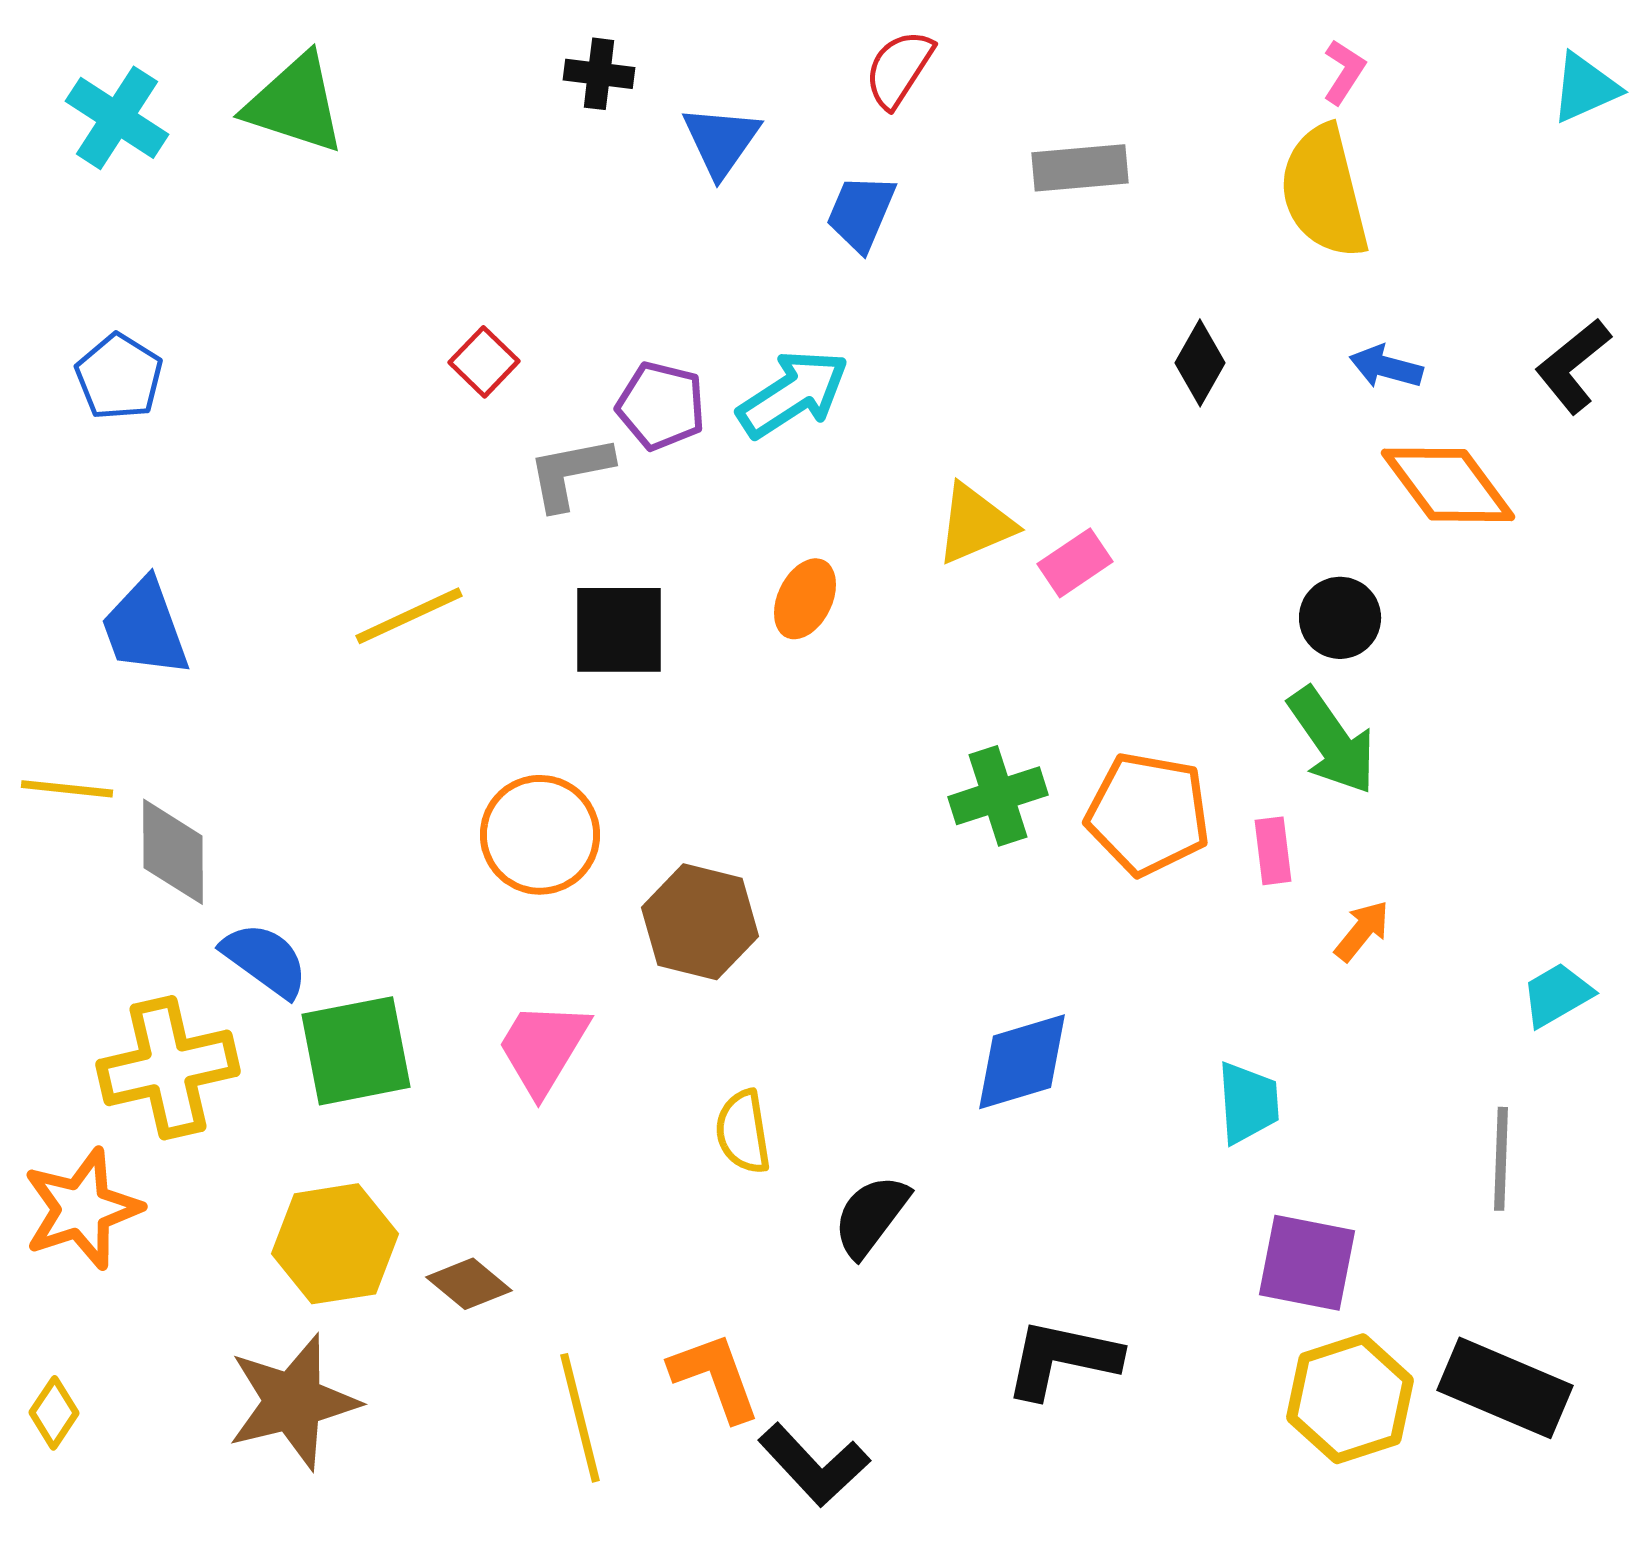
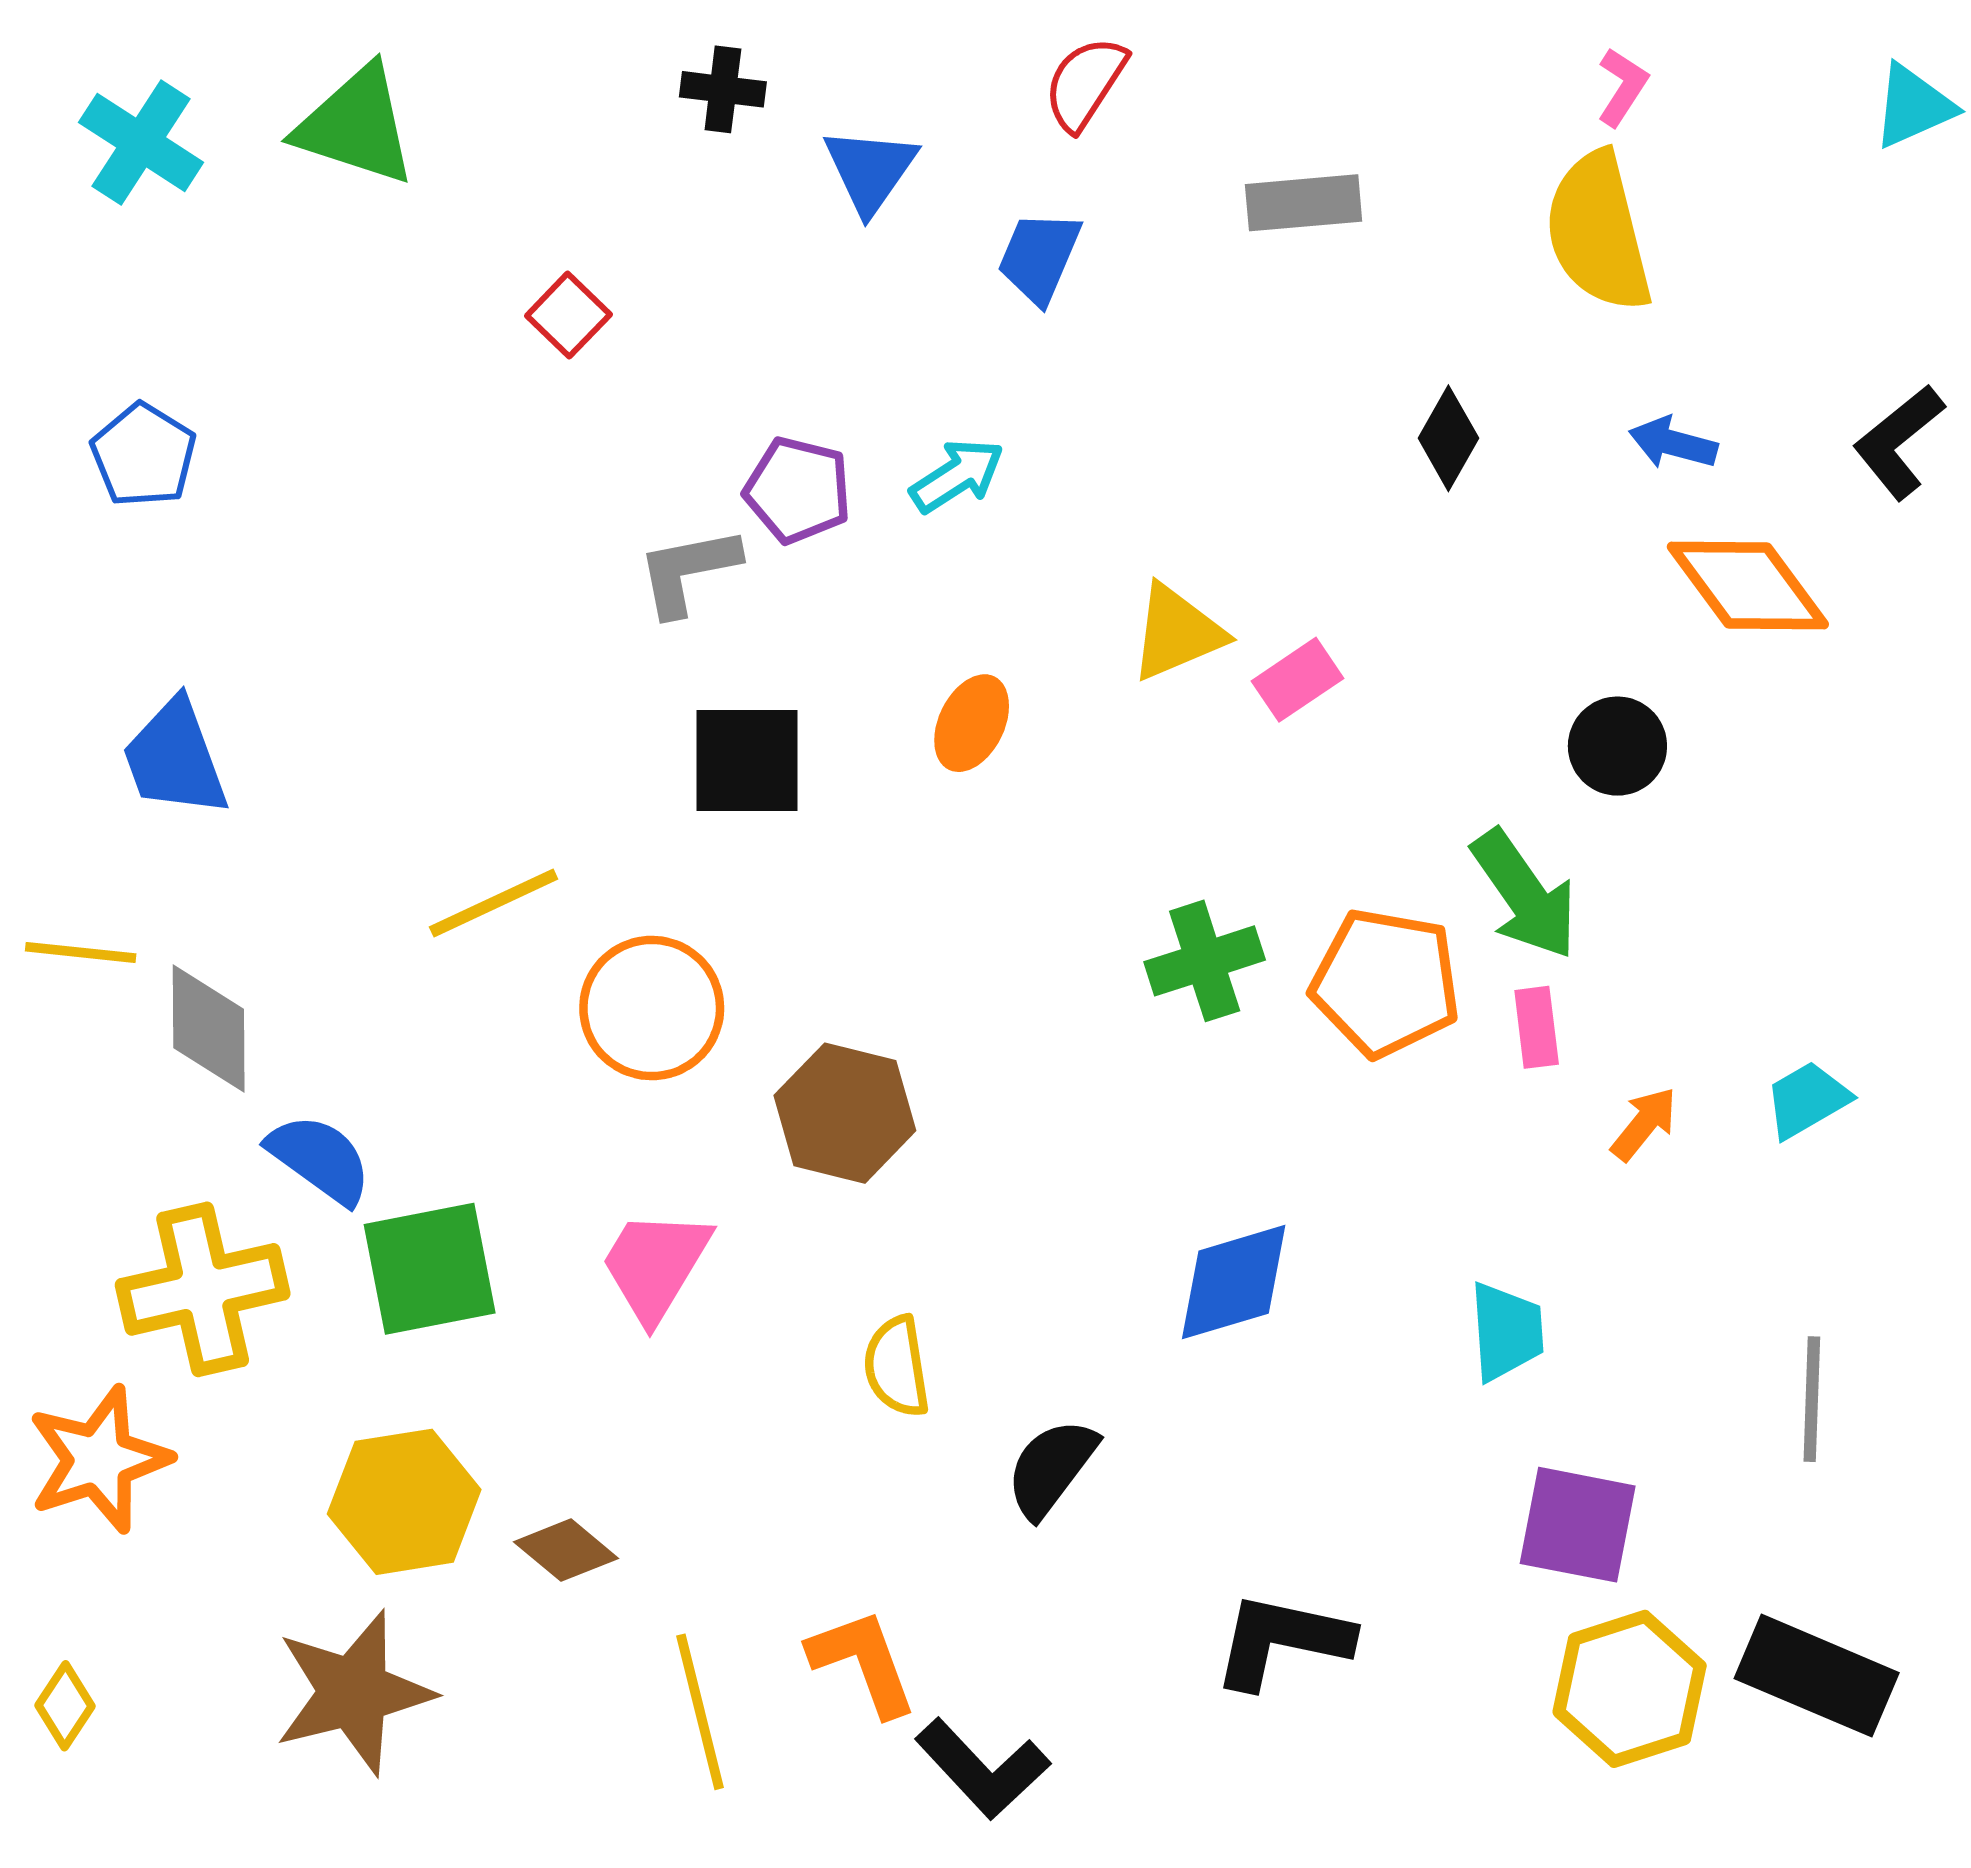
red square: (484, 362) -> (568, 315), moved
cyan arrow: (793, 394) -> (957, 476), size x0.7
yellow line: (409, 616) -> (494, 903), moved
green arrow: (1332, 741) -> (1525, 895), moved
cyan trapezoid: (1557, 995) -> (1807, 1100), moved

